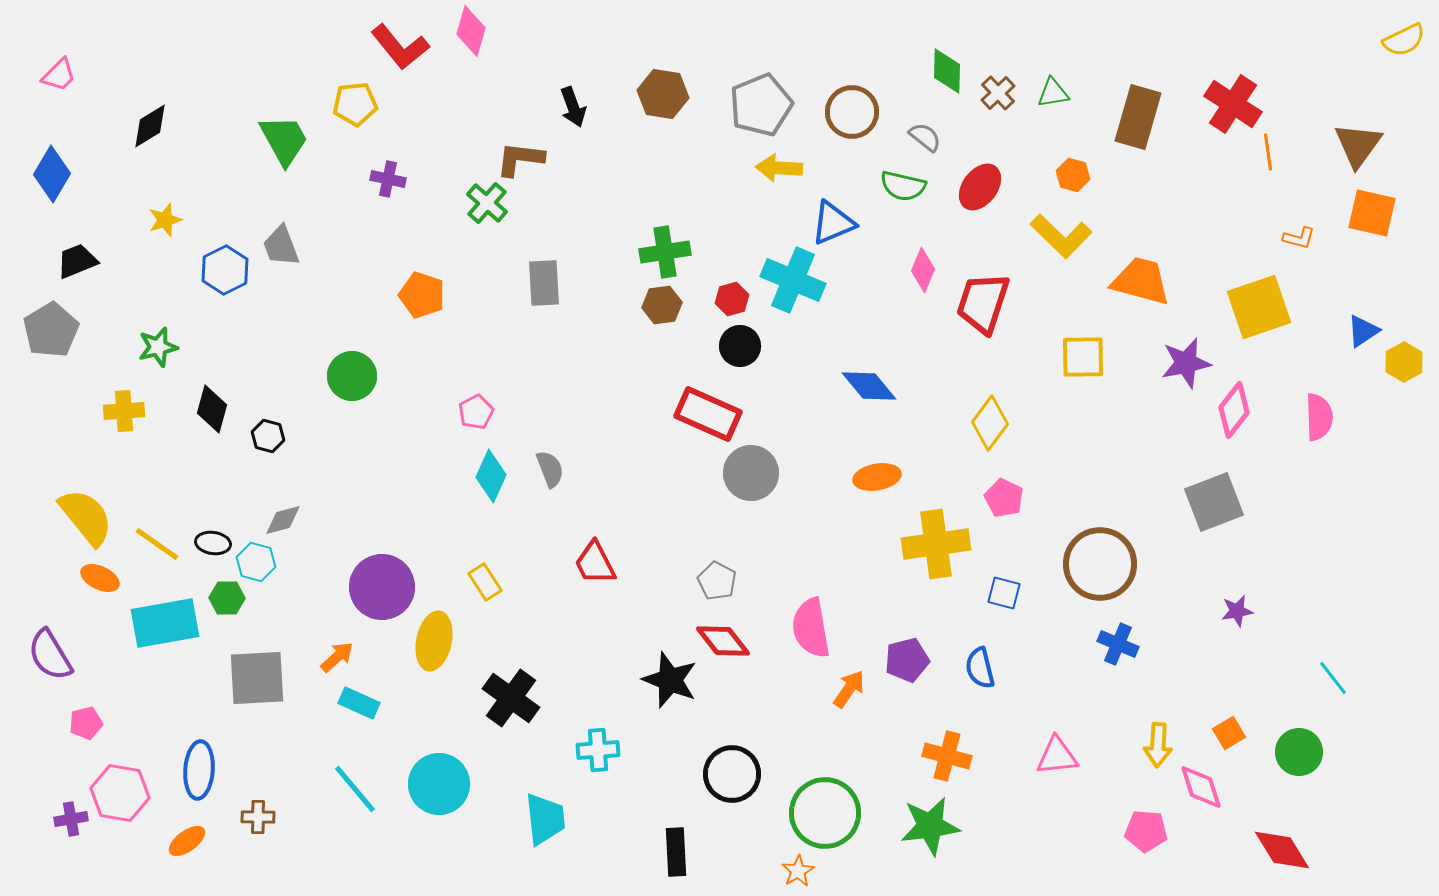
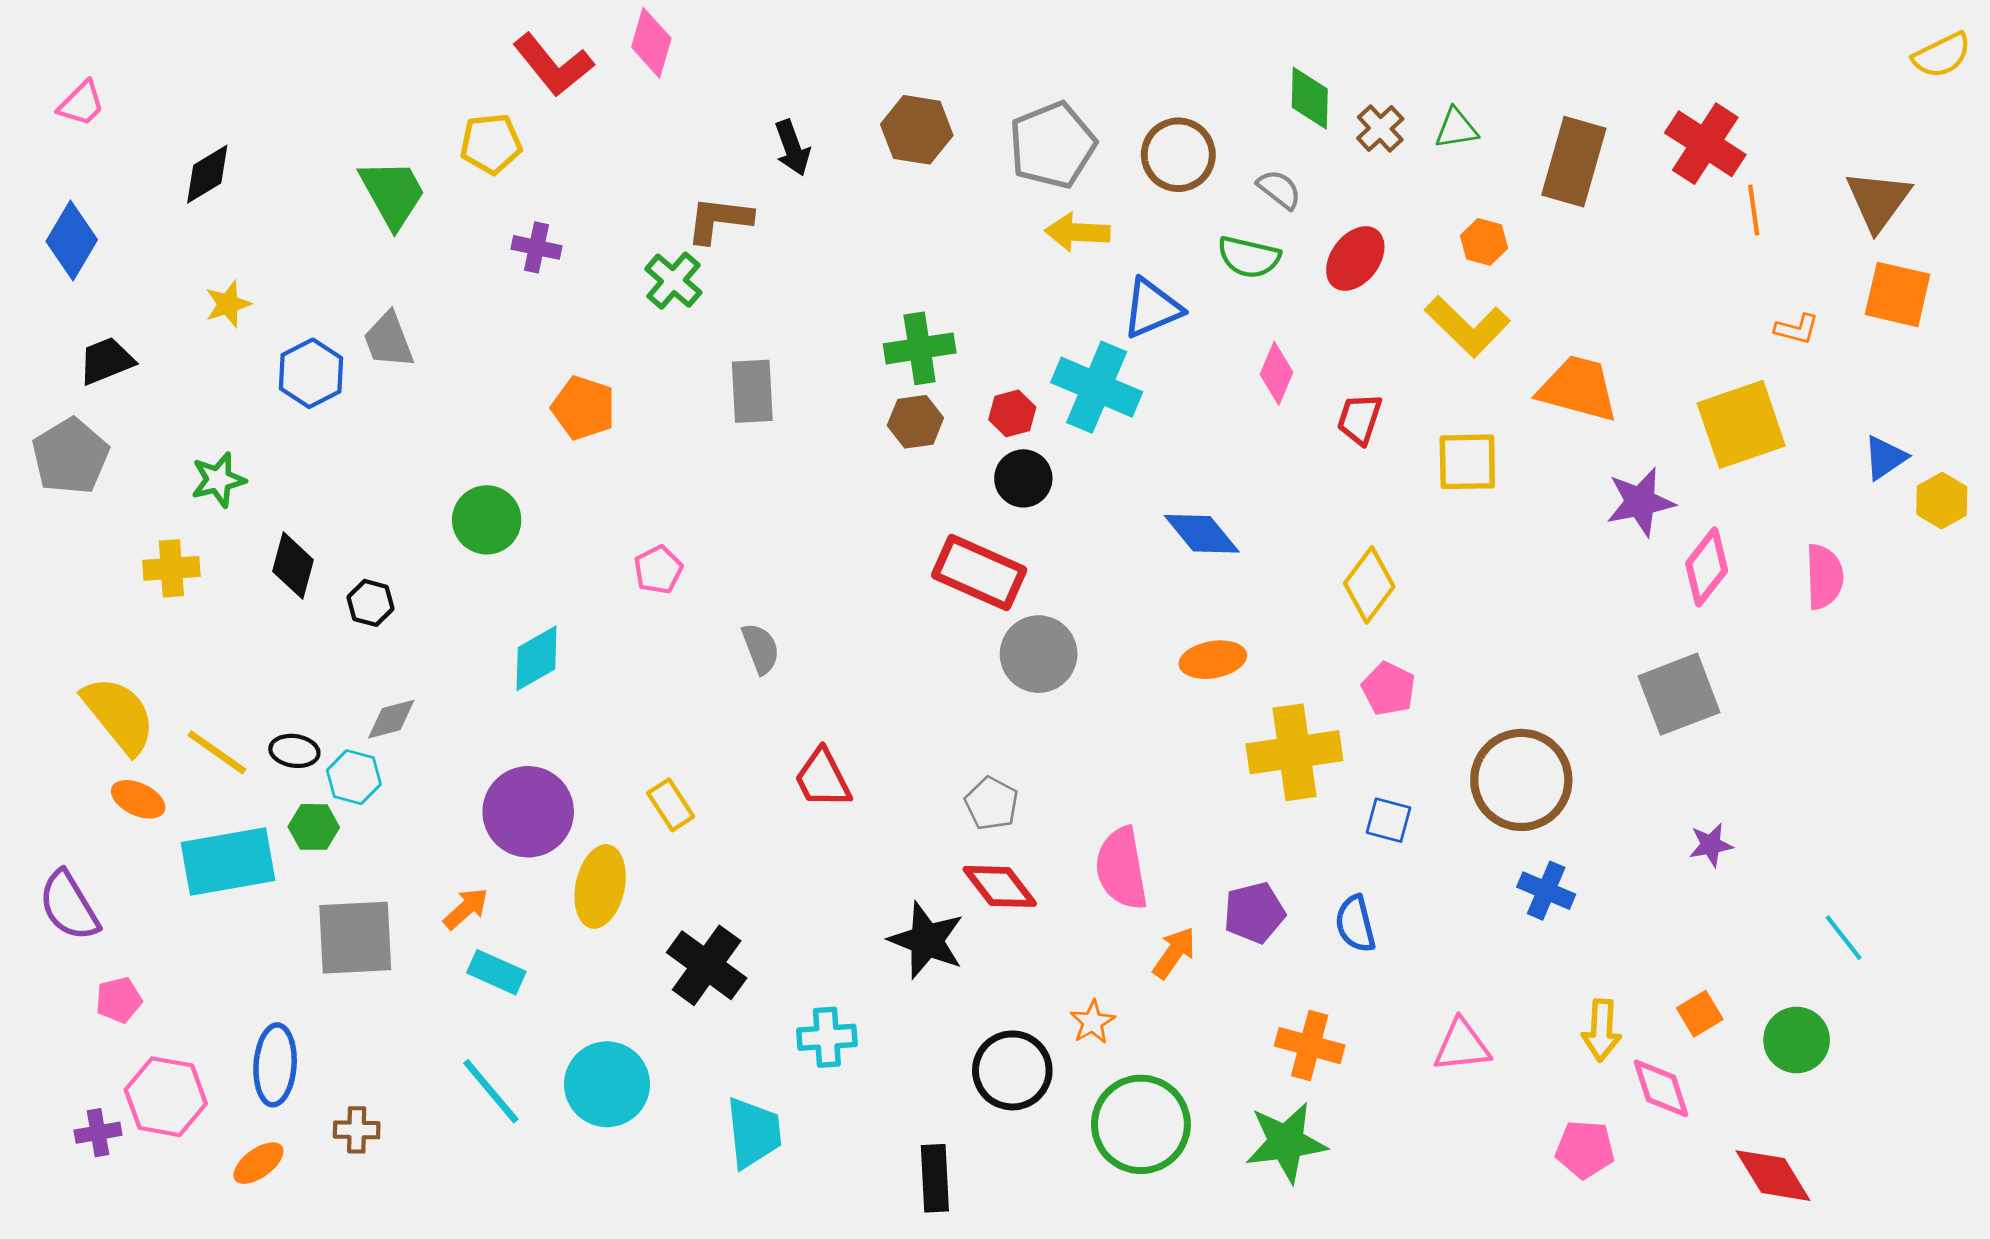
red trapezoid: (983, 303) -> (1359, 419), size x0.6
yellow square: (1083, 357) -> (1467, 462), moved
cyan diamond: (491, 476) -> (536, 658), moved, turned 36
orange star: (798, 871) -> (1093, 1022), moved

